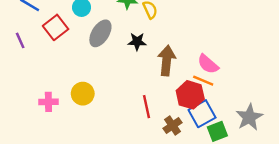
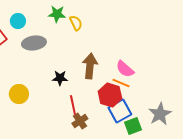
gray ellipse: (100, 33) -> (34, 43), turned 50
black star: (137, 42) -> (60, 78), moved
brown cross: (172, 125) -> (80, 121), moved

